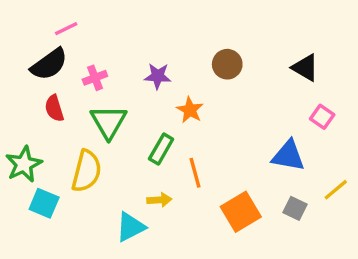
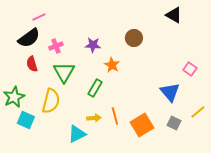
black triangle: (305, 68) -> (174, 15), moved
blue triangle: (288, 156) -> (170, 92), turned 40
orange line: (195, 173) -> (115, 116), moved

